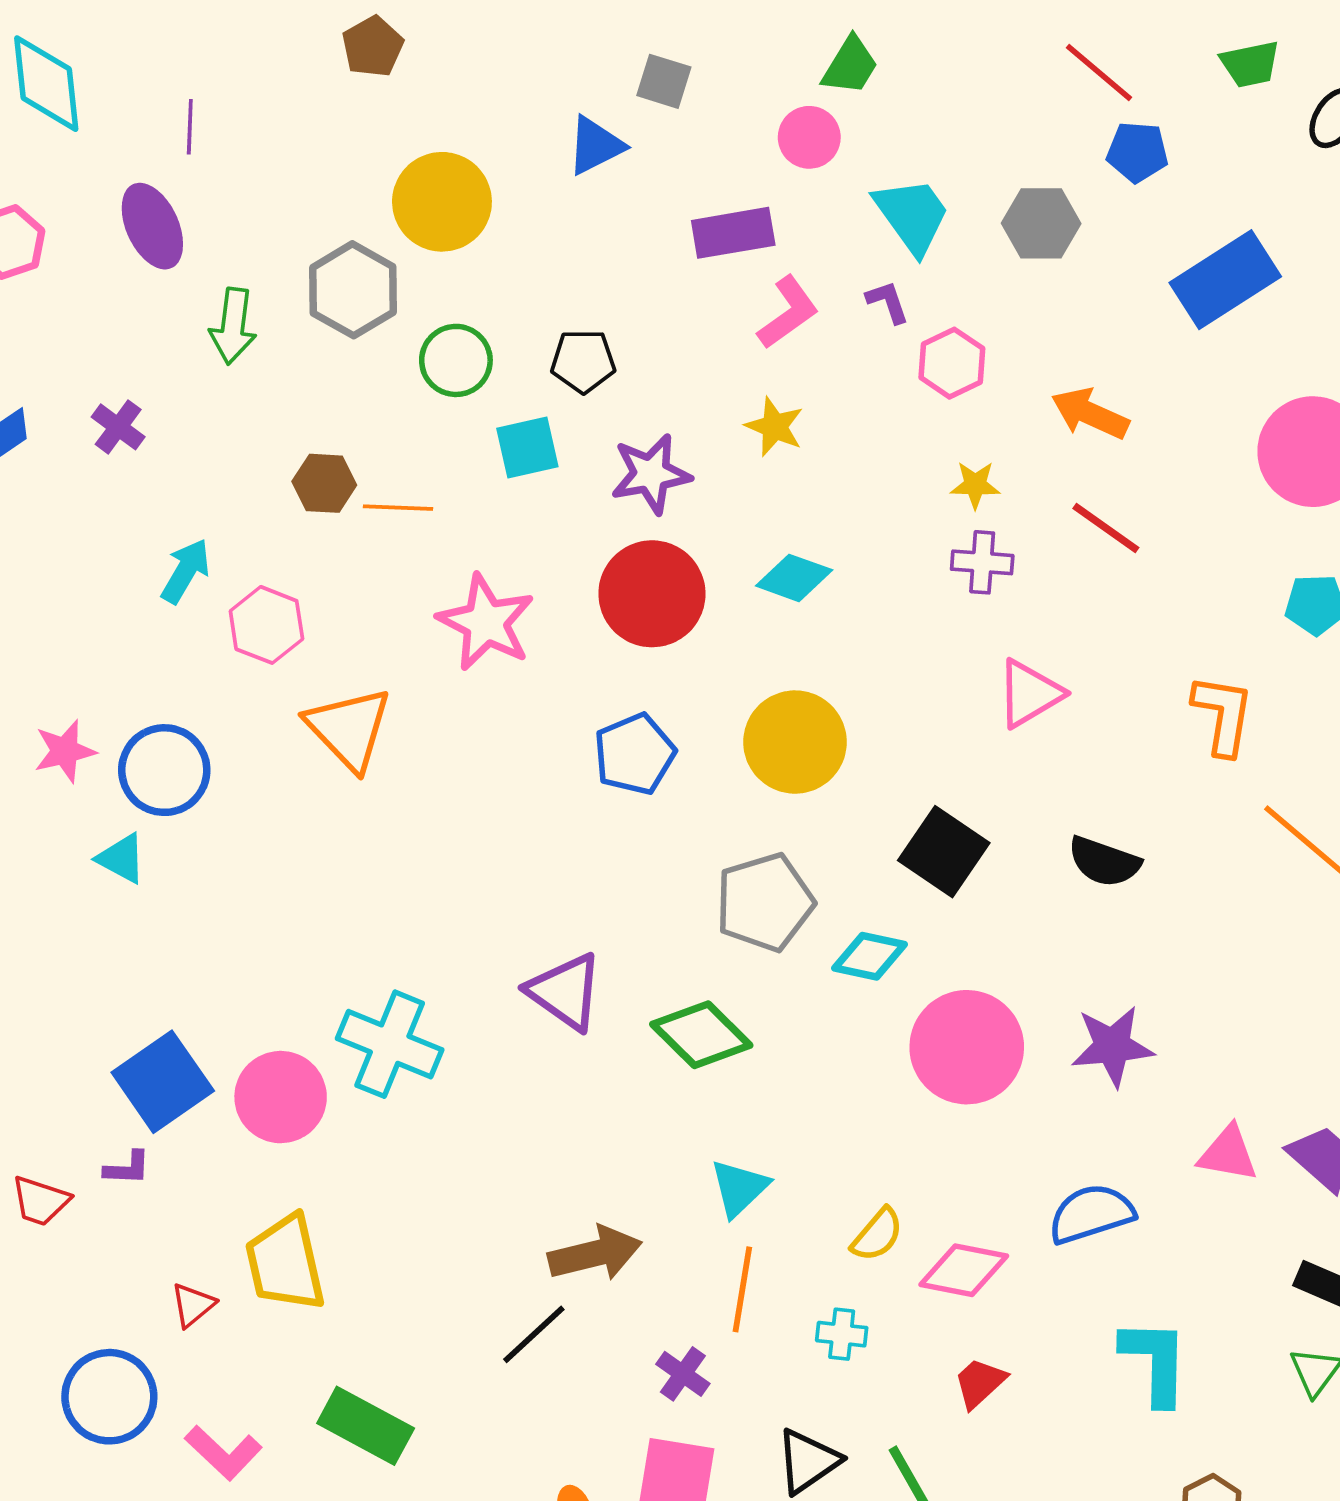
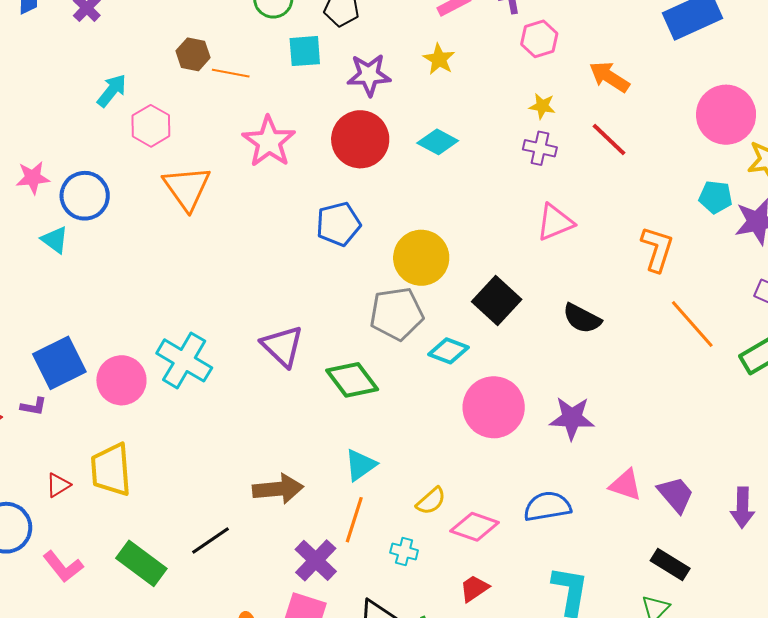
yellow circle: (795, 742) -> (421, 258), moved
black line: (534, 1334) -> (211, 540), moved
purple cross: (683, 1374) -> (316, 560), size x1.5

